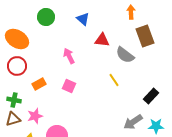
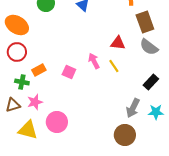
red triangle: (102, 40) -> (118, 43), moved
gray semicircle: (125, 55) -> (149, 47), moved
pink arrow: (69, 56) -> (94, 61), moved
green cross: (14, 100) -> (22, 82), moved
gray arrow: (133, 122) -> (133, 108), turned -30

